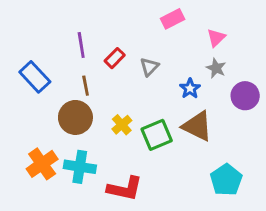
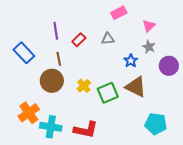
gray triangle: (149, 67) -> (108, 39), moved, turned 40
cyan cross: (80, 167) -> (51, 127), moved
cyan pentagon: (226, 180) -> (156, 124), turned -30

